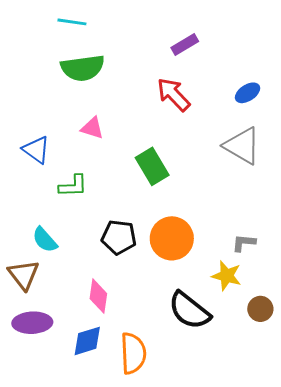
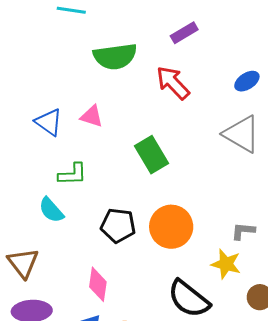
green semicircle: (83, 68) -> (115, 56), moved
blue triangle: (36, 150) -> (49, 122), moved
cyan semicircle: (45, 240) -> (51, 210), moved

